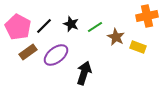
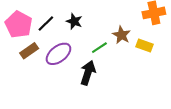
green line: (95, 27) -> (99, 48), moved

